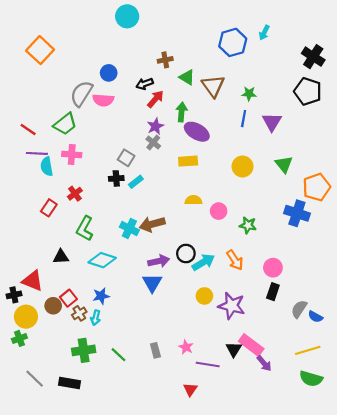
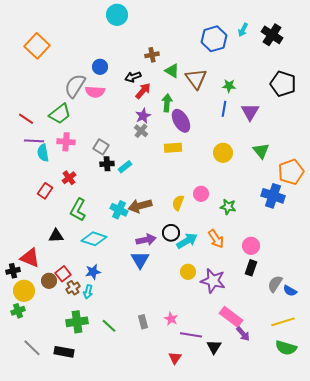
black cross: (313, 57) -> (272, 35), moved
purple ellipse: (197, 132) -> (181, 121), turned 30
gray square: (126, 158) -> (101, 147), moved
yellow semicircle: (194, 200) -> (178, 203), moved, turned -70
black triangle: (234, 349) -> (214, 347), moved

